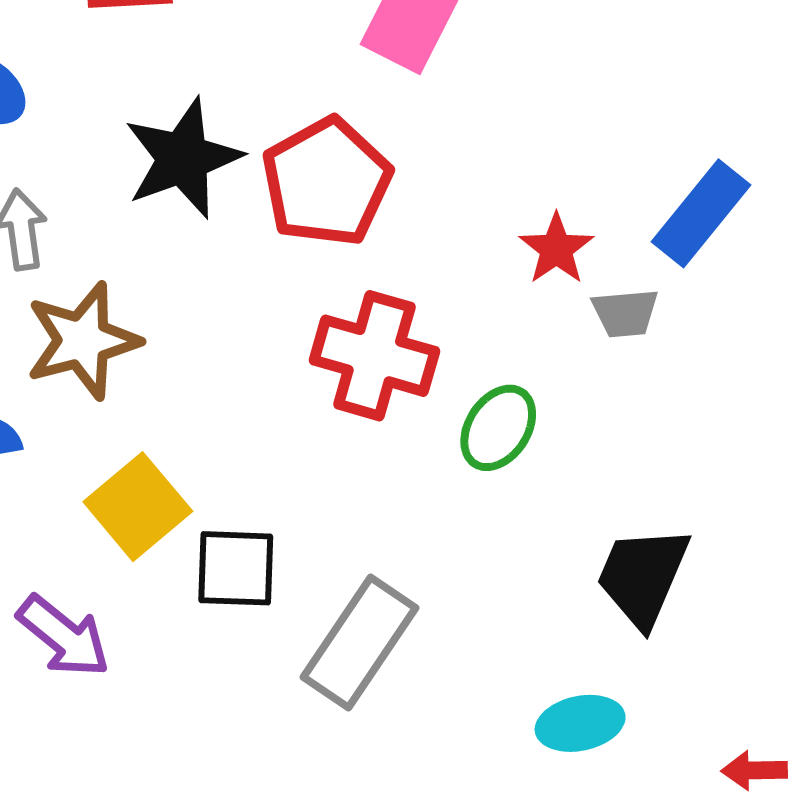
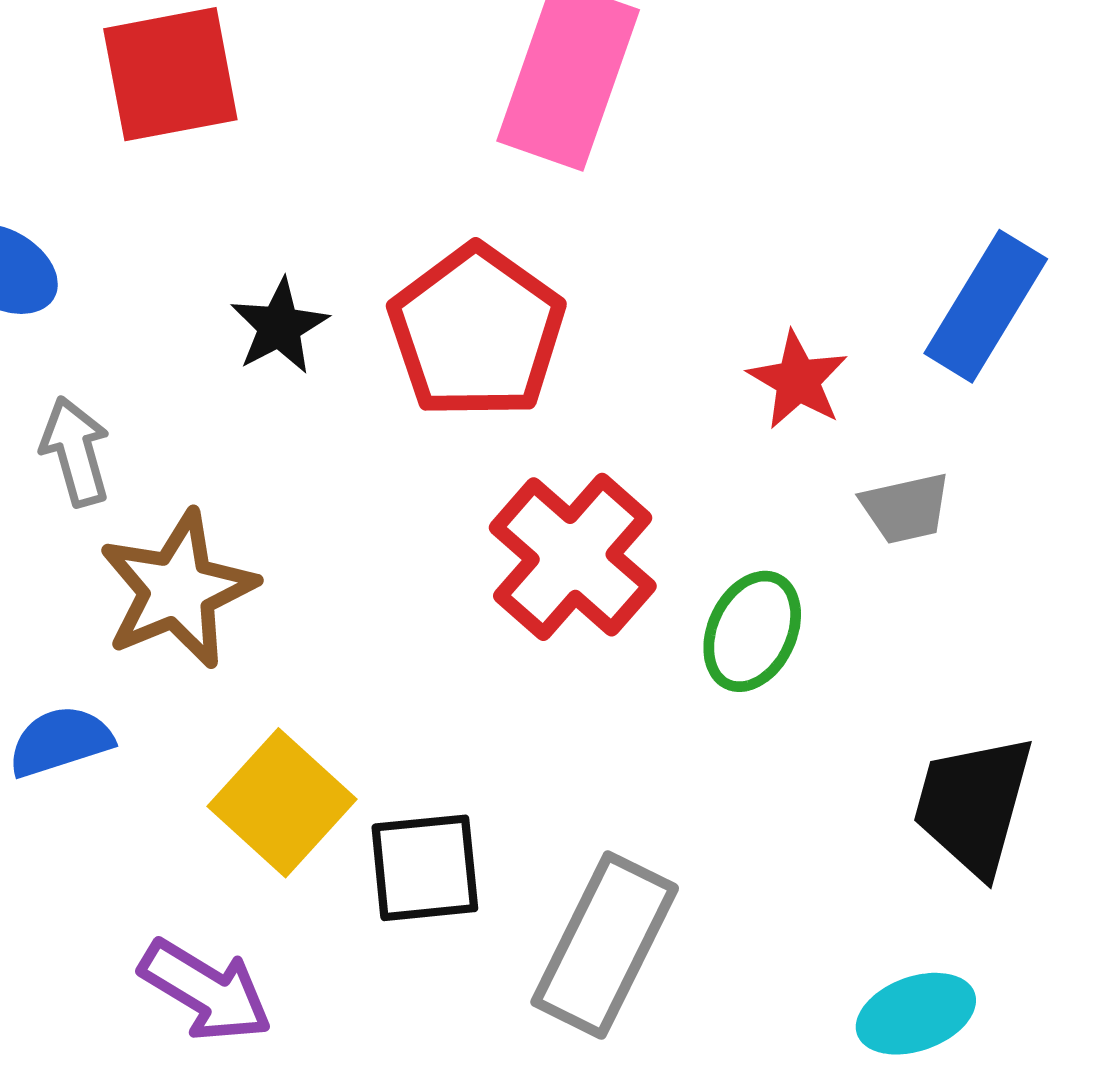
black star: (183, 158) -> (279, 326), size x0.6
gray trapezoid: (625, 313) -> (906, 508), moved
red cross: (374, 356) -> (573, 557), turned 33

